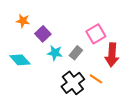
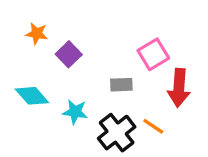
cyan star: (55, 53) -> (75, 112), moved
gray rectangle: (76, 53) -> (121, 85), turned 48

